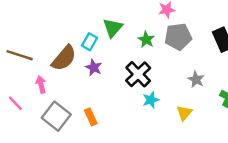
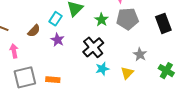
brown semicircle: (64, 58) -> (34, 31), size x0.6
yellow triangle: (184, 113) -> (127, 73), moved
gray square: (56, 116) -> (25, 77), turned 35
orange rectangle: (91, 117) -> (53, 80), turned -64

